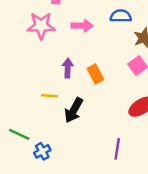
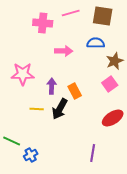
pink star: (41, 26) -> (23, 74), moved
black arrow: (74, 110) -> (60, 109), moved

